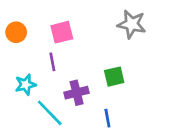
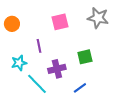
pink square: (62, 32) -> (60, 22), moved
blue line: (107, 118) -> (80, 88), turned 64

